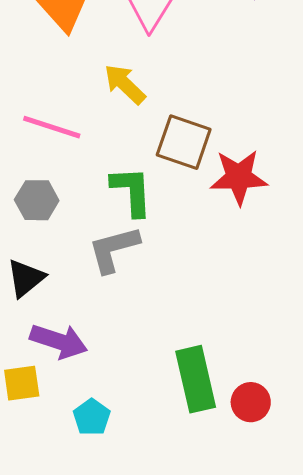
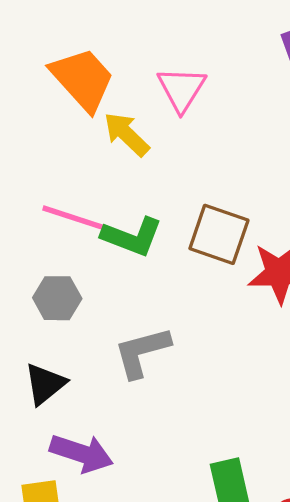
yellow arrow: (125, 84) -> (127, 134), moved
green L-shape: (132, 191) -> (132, 237), moved, turned 114

